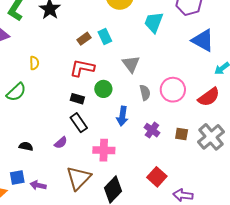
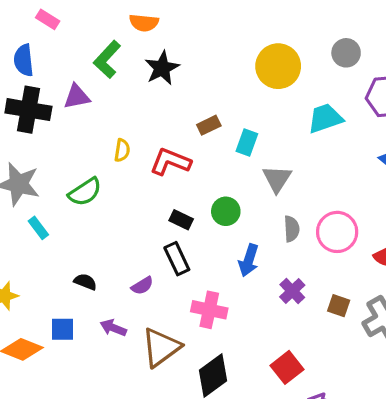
cyan trapezoid: (154, 22) -> (325, 118), turned 40
cyan rectangle: (105, 36) -> (247, 142), moved, turned 35
red L-shape: (82, 68) -> (170, 162), moved
purple arrow: (38, 185) -> (113, 328), moved

